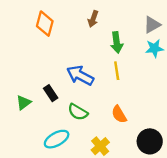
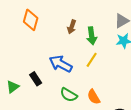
brown arrow: (93, 19) -> (72, 27), moved
yellow line: (117, 71) -> (92, 60), turned 42
green semicircle: (78, 112) -> (69, 95), moved

